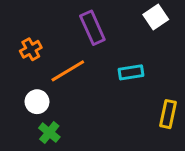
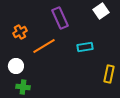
white circle: (37, 102) -> (16, 66), moved
green cross: (49, 133) -> (23, 87), moved, turned -32

